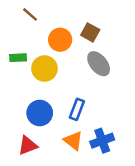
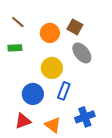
brown line: (30, 14) -> (18, 22), moved
yellow circle: (44, 69) -> (52, 68), moved
orange triangle: (73, 141) -> (53, 125), moved

